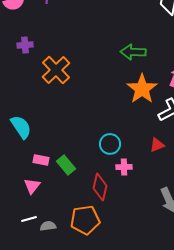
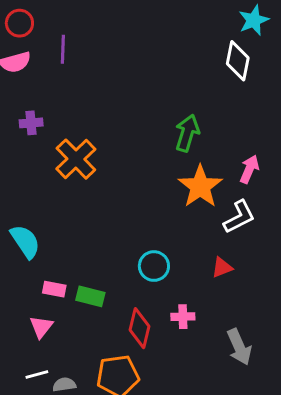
green arrow: (133, 52) -> (187, 133), turned 105
green rectangle: (66, 165) -> (90, 296), turned -36
pink cross: (124, 167) -> (183, 317), moved

